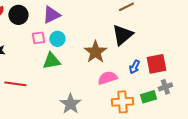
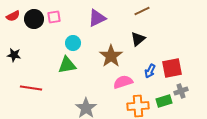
purple triangle: (51, 15) -> (97, 18), moved
black triangle: (122, 35) -> (138, 39), size x0.7
pink square: (38, 38) -> (54, 17), moved

